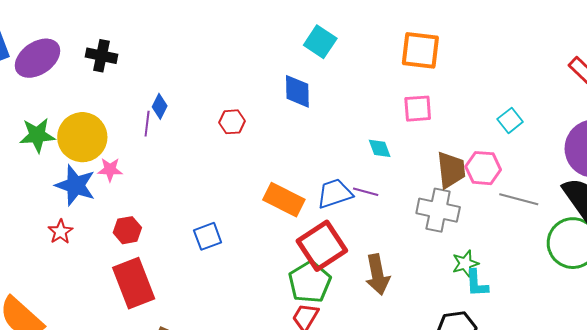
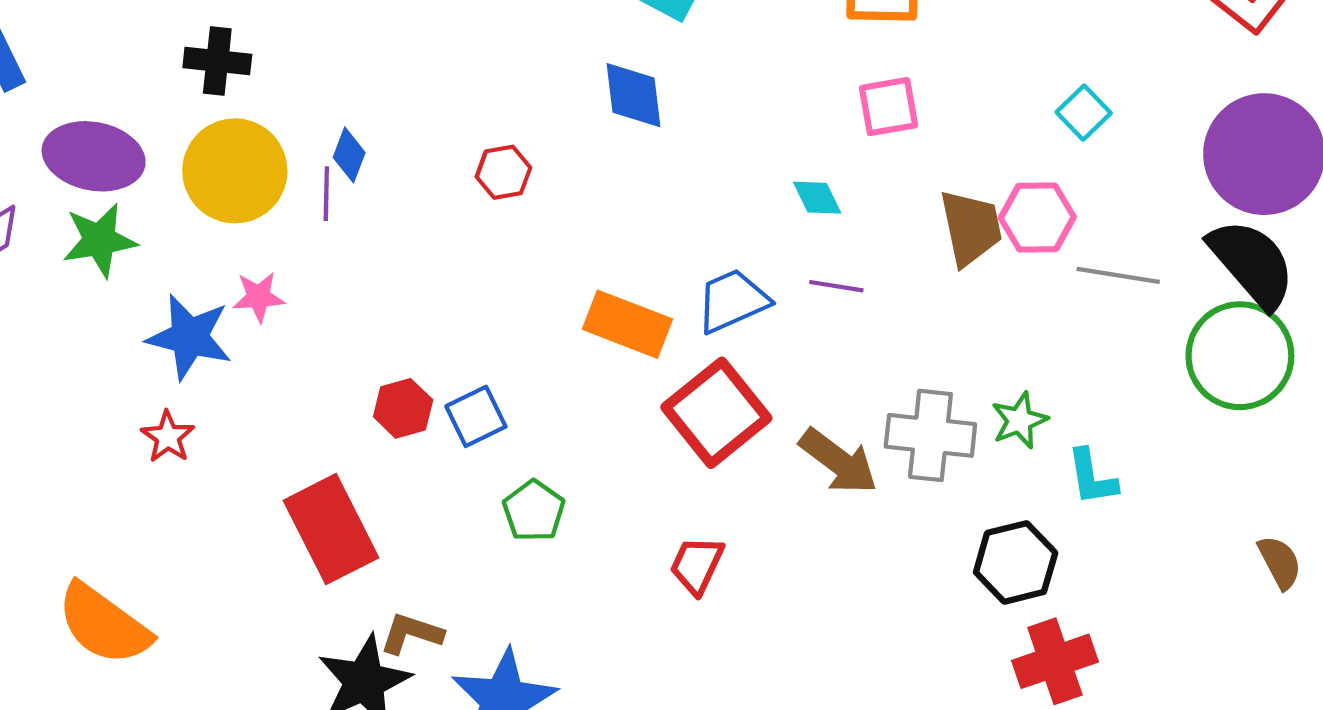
purple ellipse: (38, 58) -> (94, 156), moved, turned 51
yellow circle: (82, 137) -> (235, 171), moved
purple line: (366, 192) -> (836, 286), moved
gray cross: (438, 210) -> (930, 435), moved
red hexagon: (127, 230) -> (403, 408), moved
brown arrow: (377, 275) -> (838, 461), turned -36
green pentagon: (310, 282) -> (534, 511), moved, size x0.7
cyan L-shape: (477, 283) -> (1092, 477), moved

